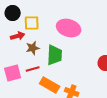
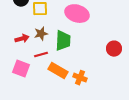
red arrow: (18, 36) -> (22, 39), moved
pink square: (13, 73) -> (21, 69), moved, turned 36

